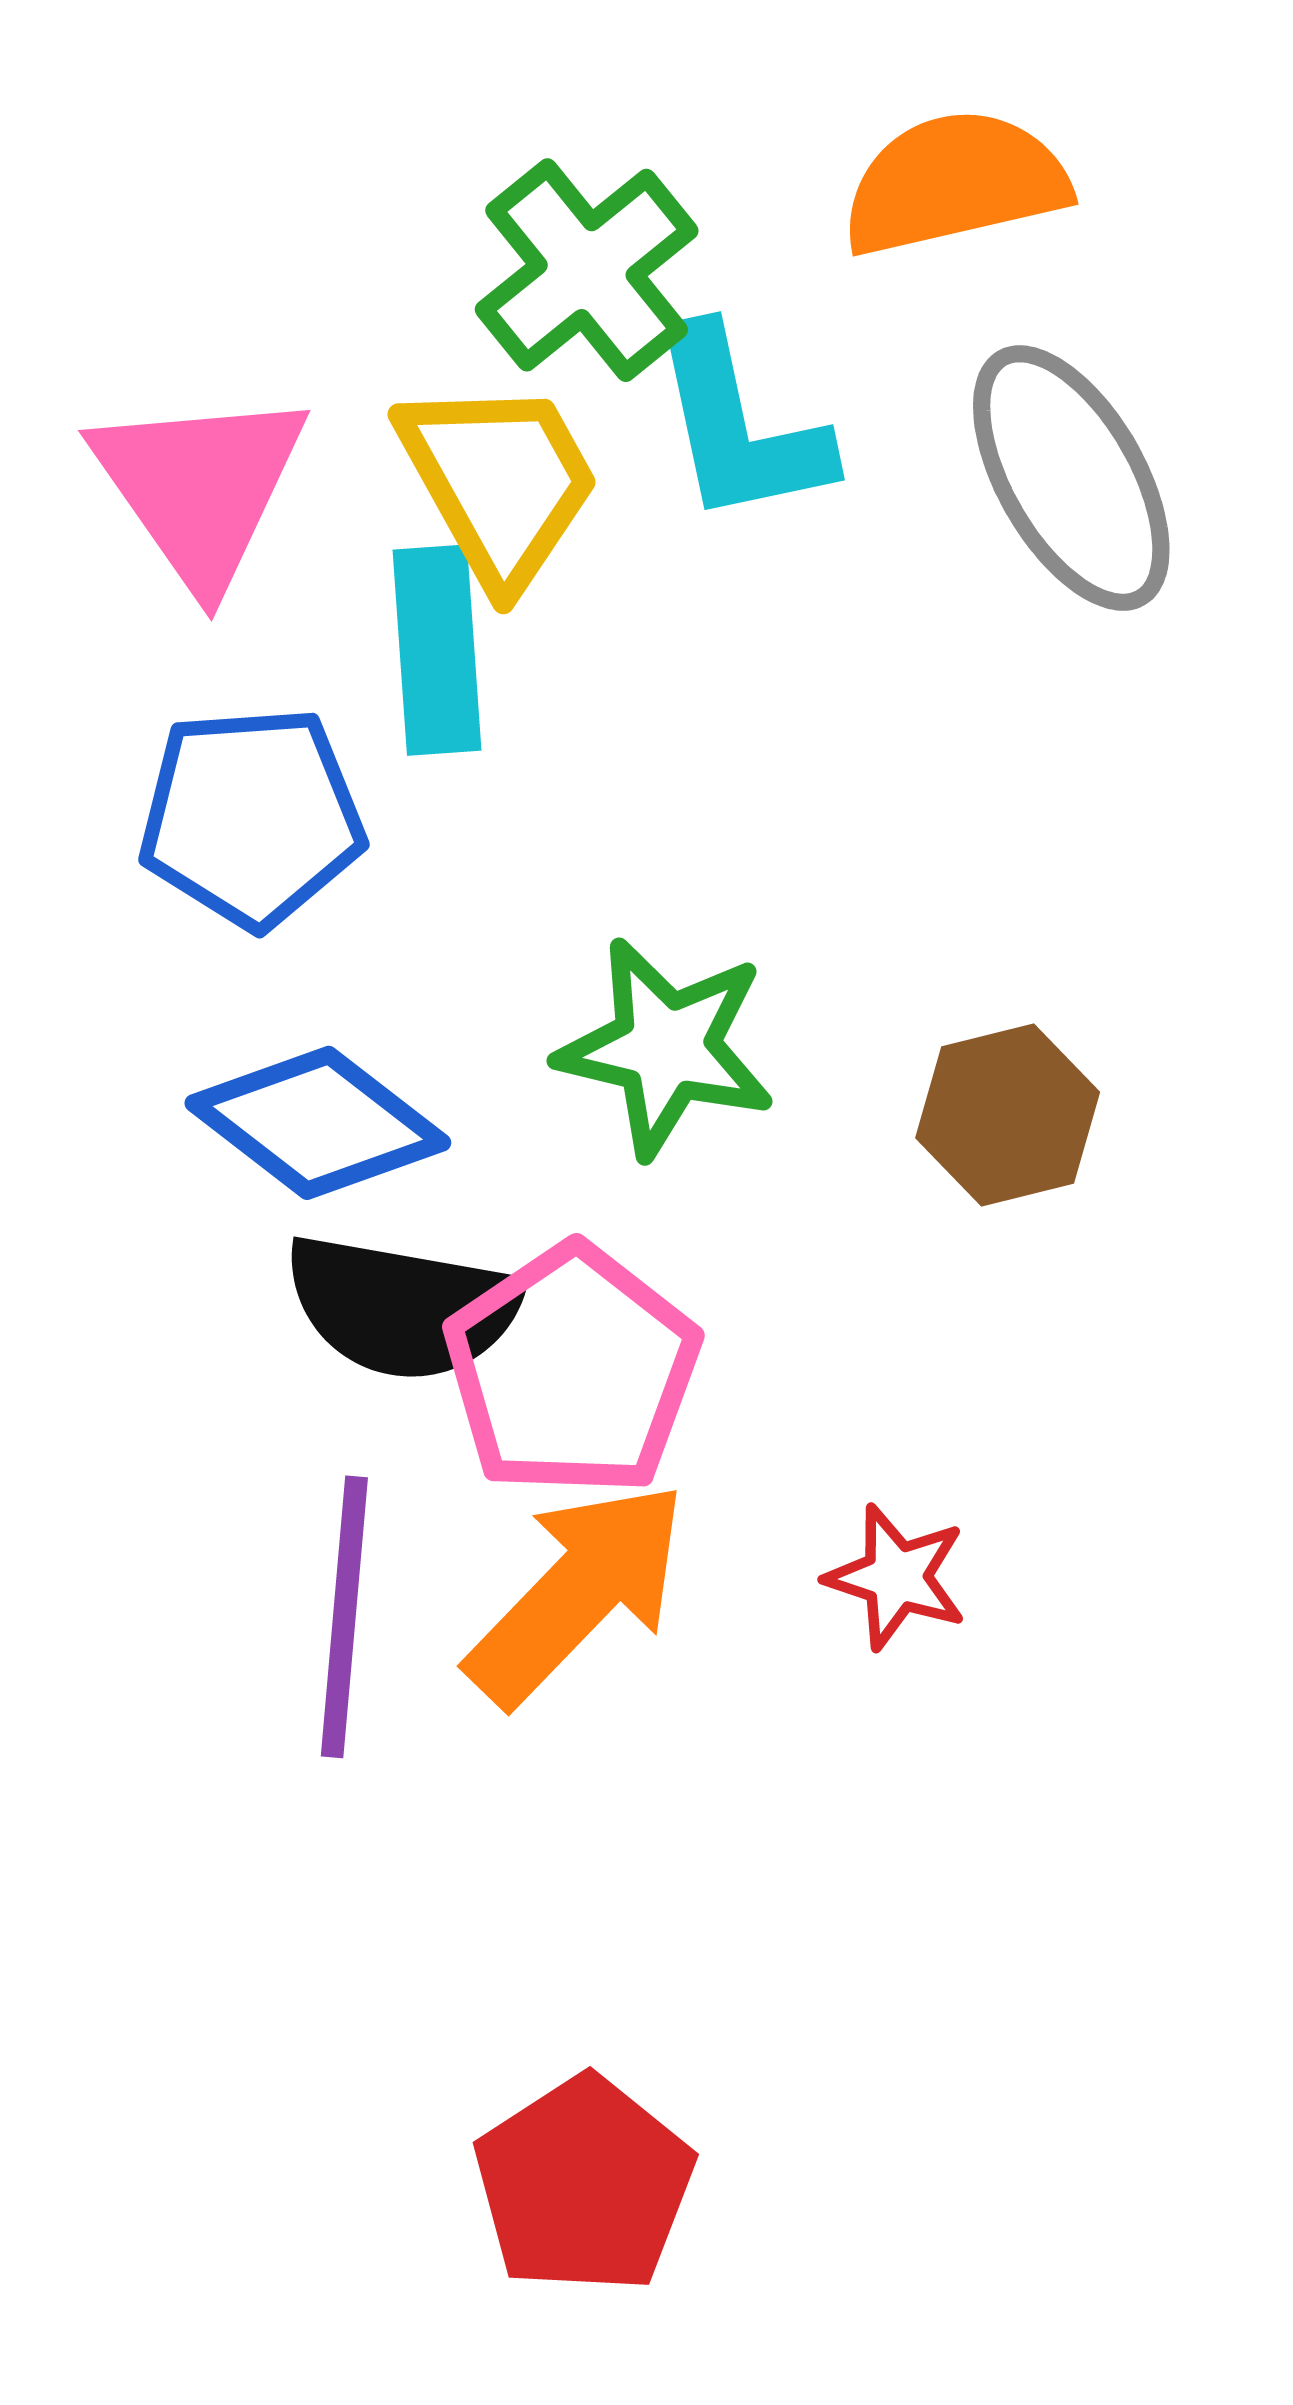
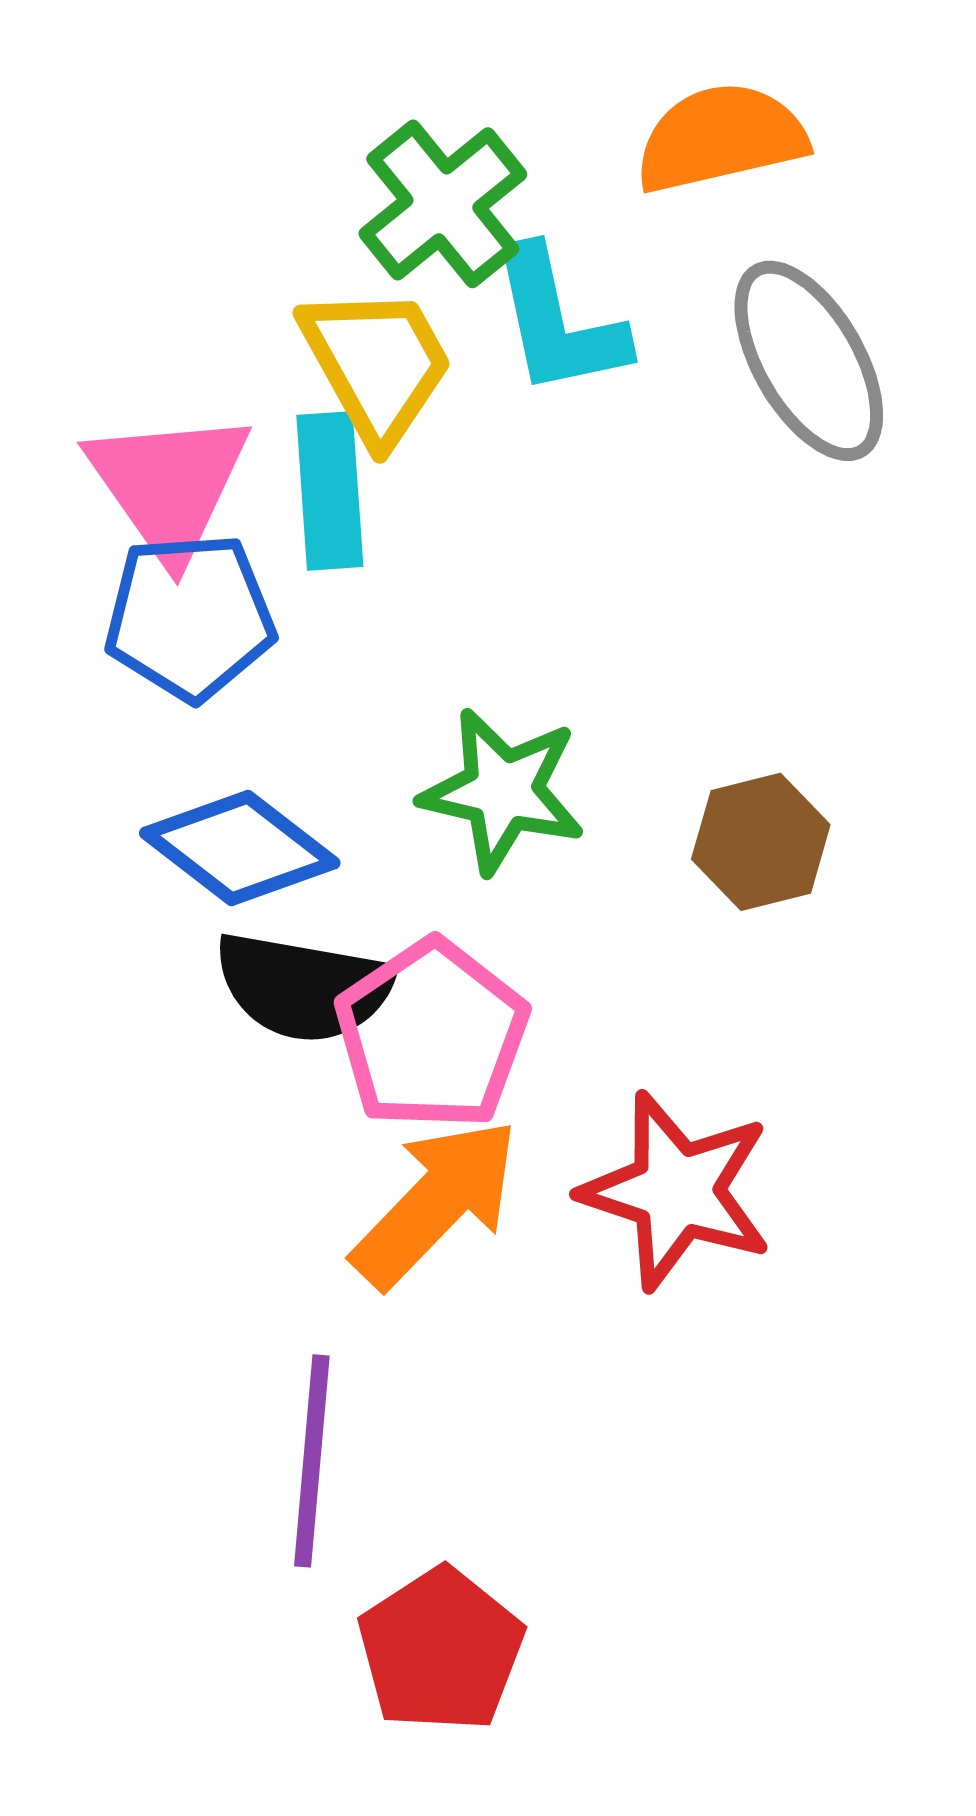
pink triangle: (200, 487) -> (169, 485), moved
red star: (896, 1577) -> (677, 1191), size x1.8
purple line: (344, 1617) -> (312, 1461), moved

